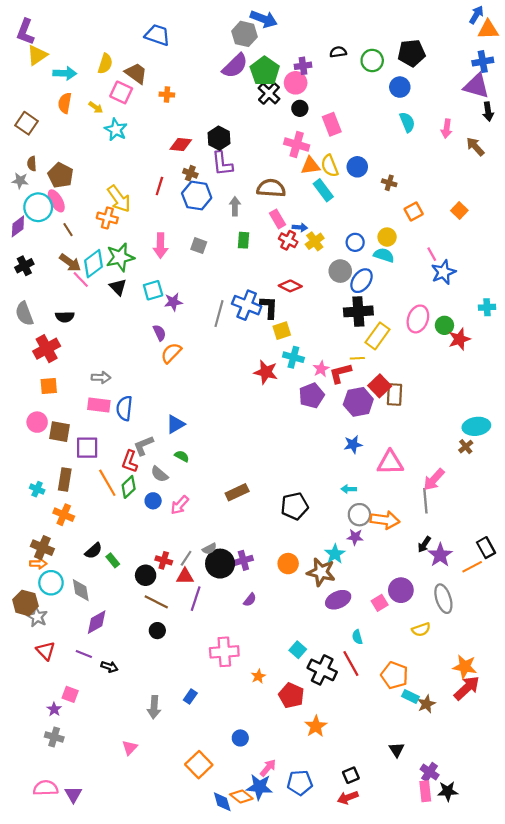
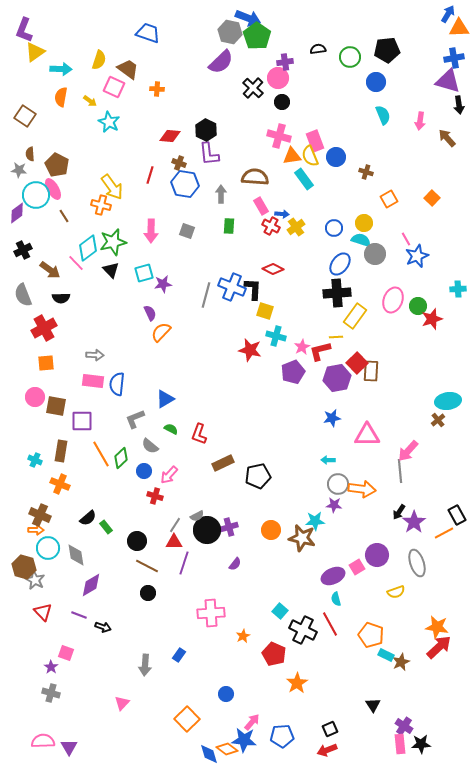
green pentagon: (265, 71) -> (257, 36), moved
pink rectangle: (332, 124) -> (315, 141), moved
brown arrow: (70, 263) -> (50, 270), moved
gray circle: (340, 271) -> (375, 254), moved
yellow square: (282, 331) -> (265, 311), turned 36
red L-shape: (130, 461) -> (199, 434), moved
black pentagon: (295, 506) -> (258, 476), moved
cyan star: (335, 554) -> (315, 521), turned 30
red cross: (164, 560) -> (155, 496), moved
purple ellipse: (338, 600) -> (333, 576), moved

